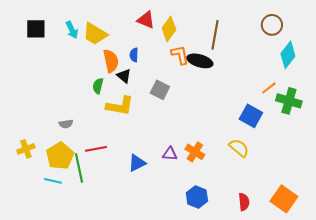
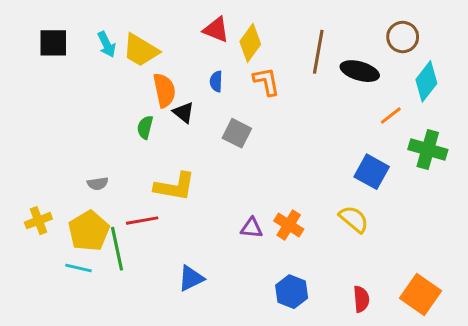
blue semicircle: (134, 55) -> (216, 81), moved
black ellipse: (200, 61) -> (360, 71), moved
orange line: (269, 88) -> (391, 115), moved
yellow L-shape: (120, 106) -> (175, 187), moved
blue triangle: (137, 163) -> (191, 278), moved

